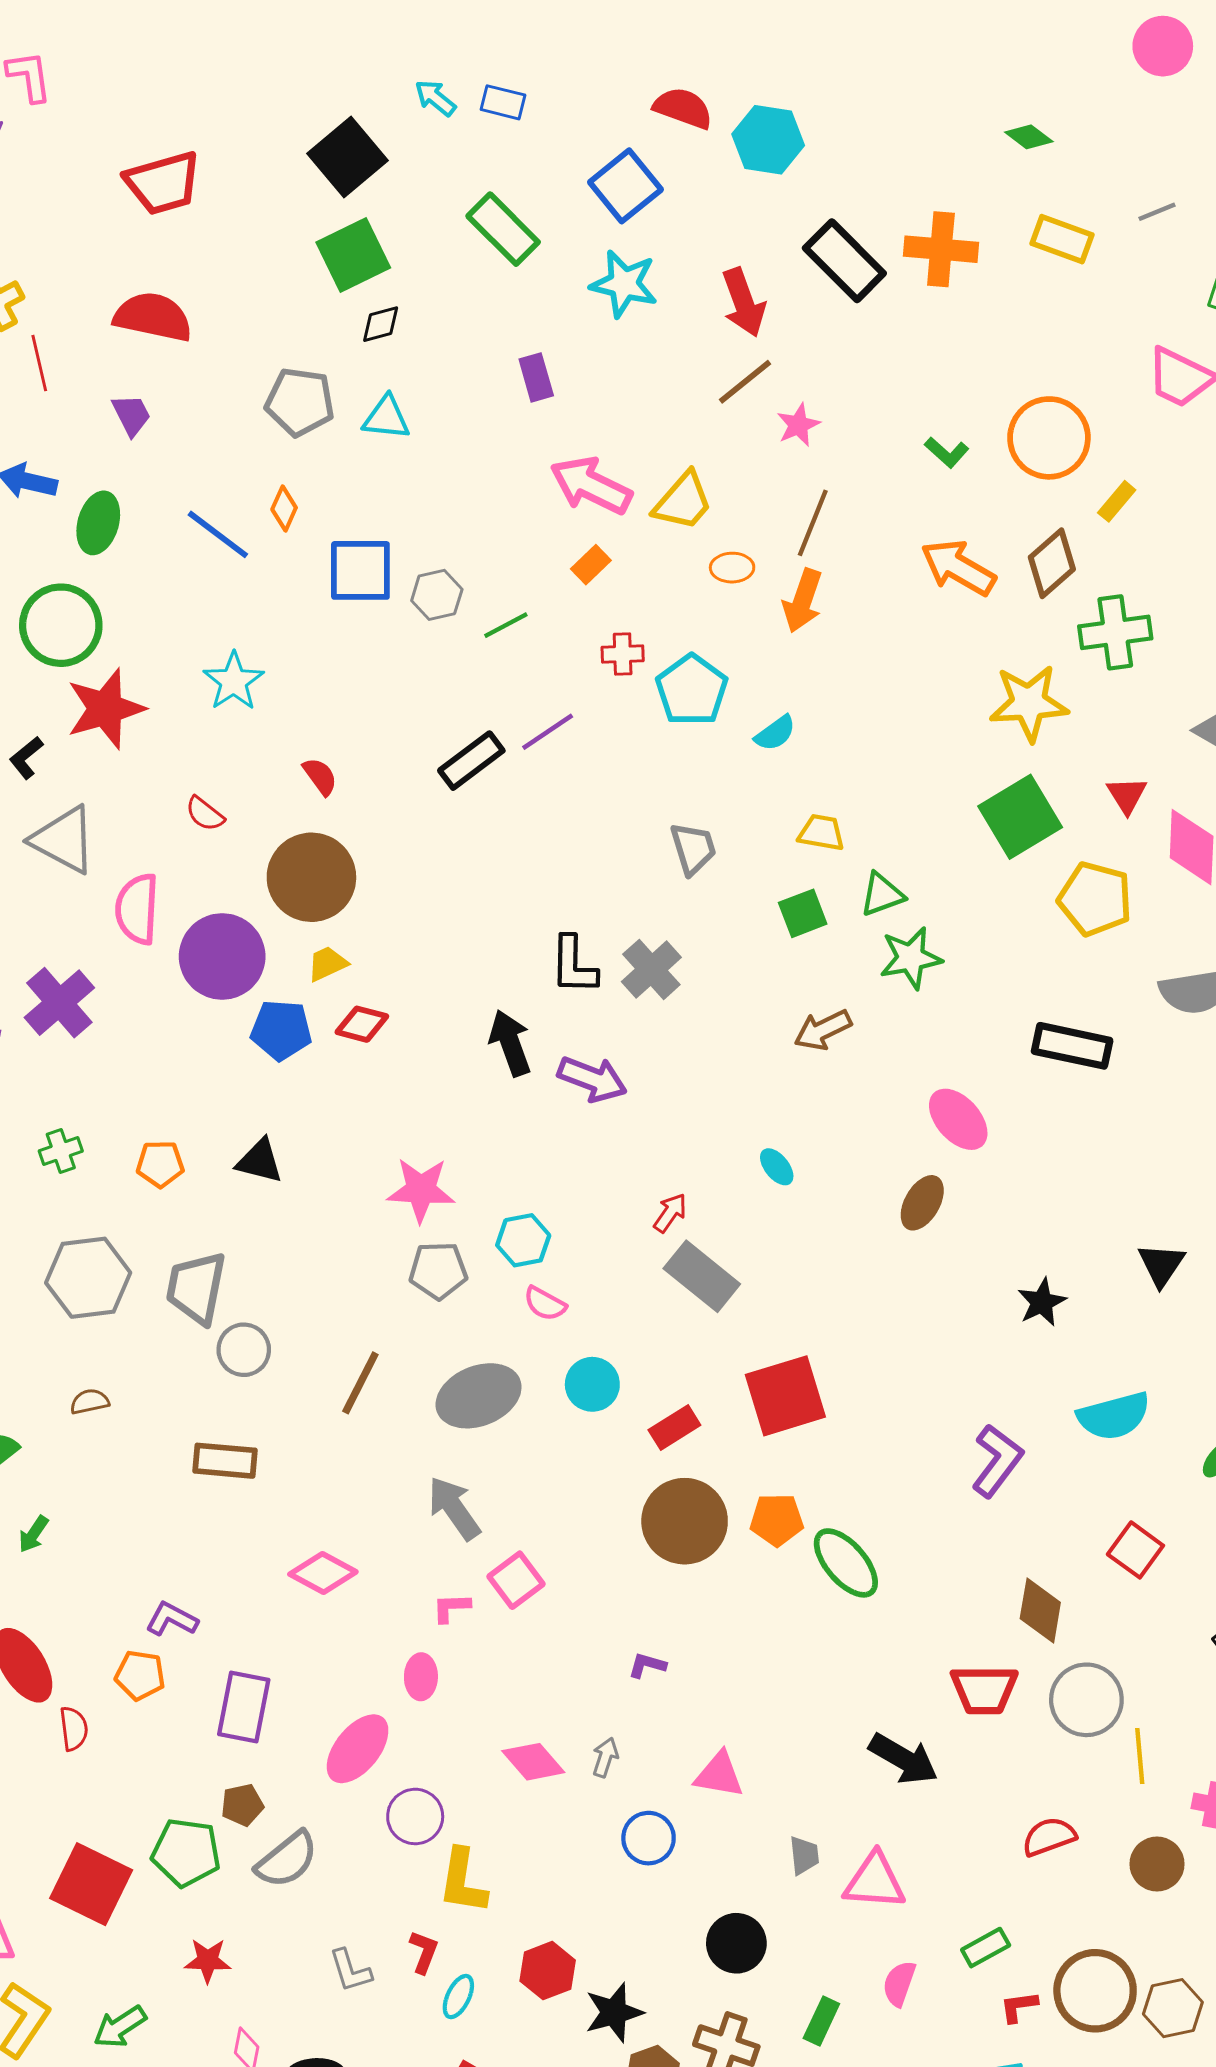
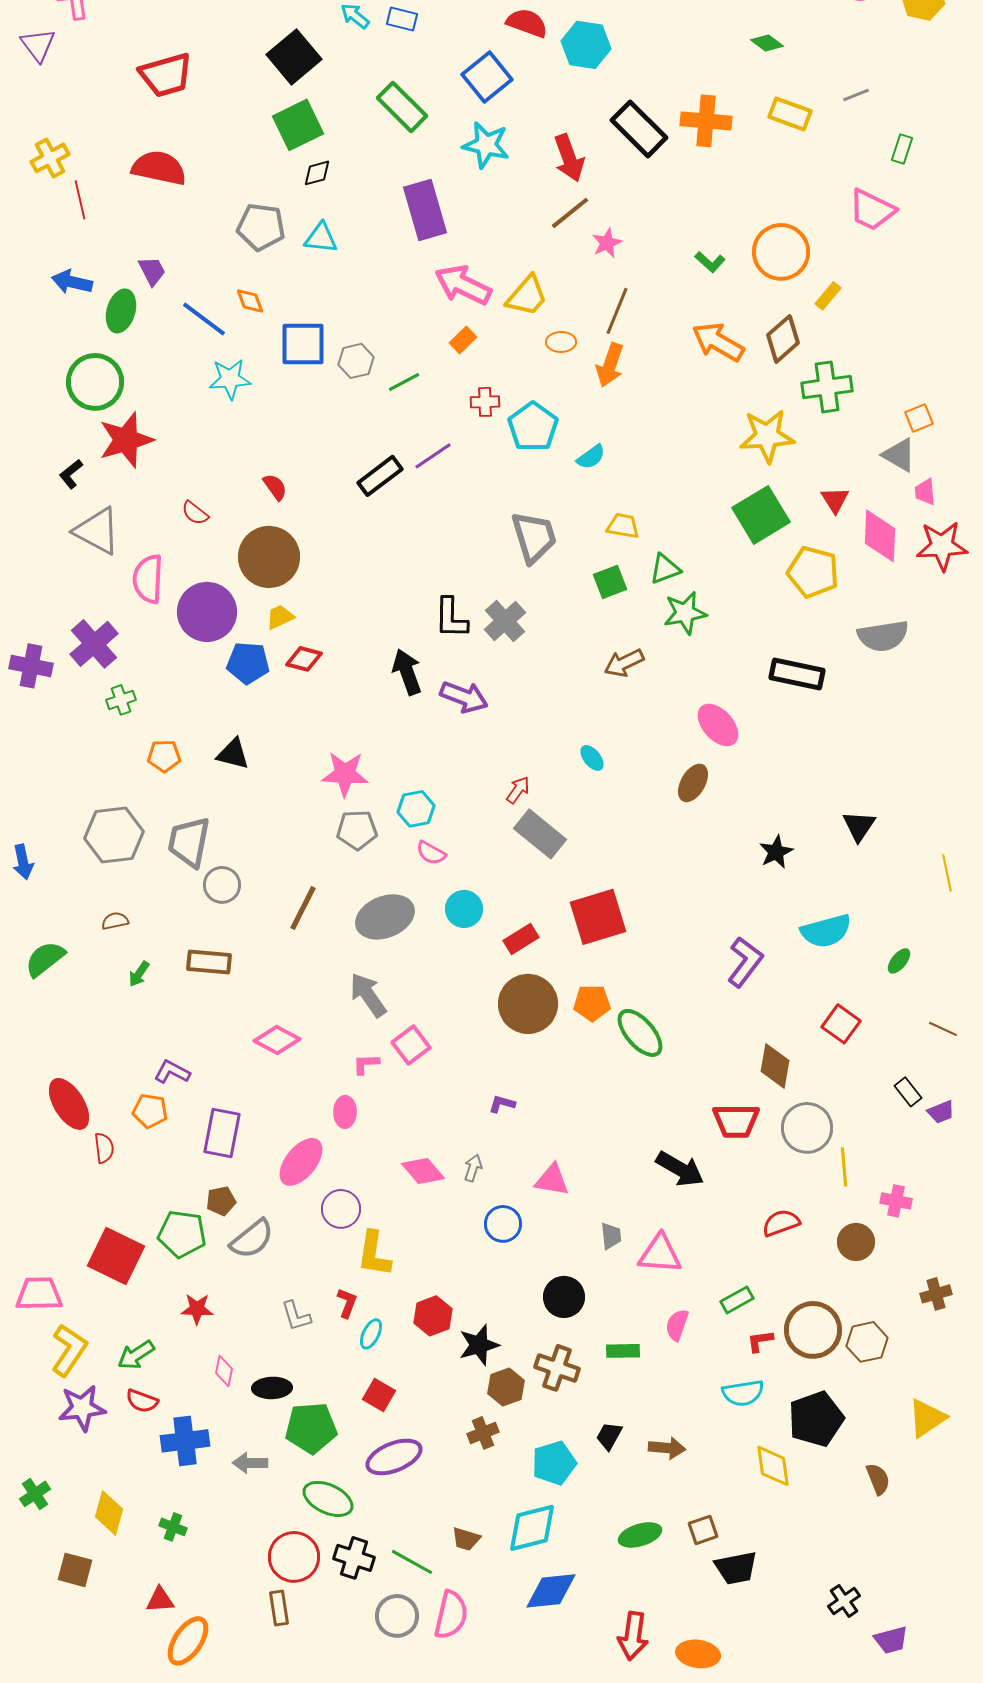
purple rectangle: (536, 377) -> (425, 210), size x1.8
purple trapezoid: (131, 415) -> (152, 271), moved
orange diamond: (284, 508) -> (250, 301), turned -44
cyan star: (234, 681) -> (230, 379), moved, turned 30
gray trapezoid: (693, 848) -> (534, 537), size x1.4
green cross: (61, 1151) -> (121, 700), moved
green arrow: (33, 1534) -> (139, 974), moved
green rectangle: (821, 2021) -> (623, 1351), turned 64

